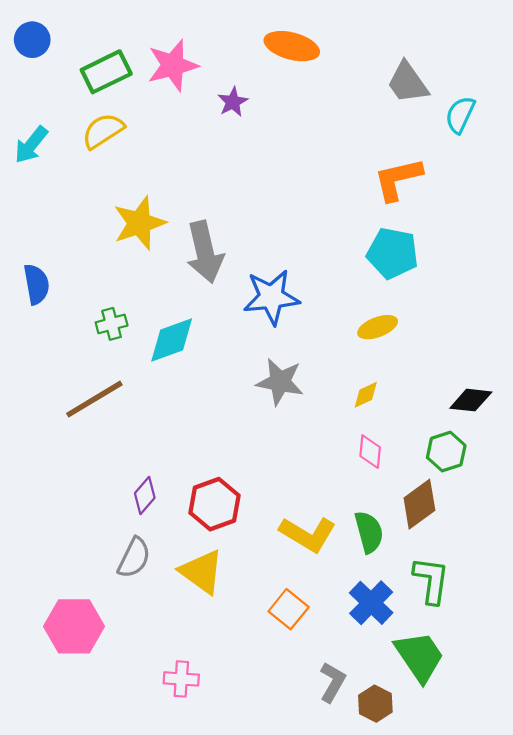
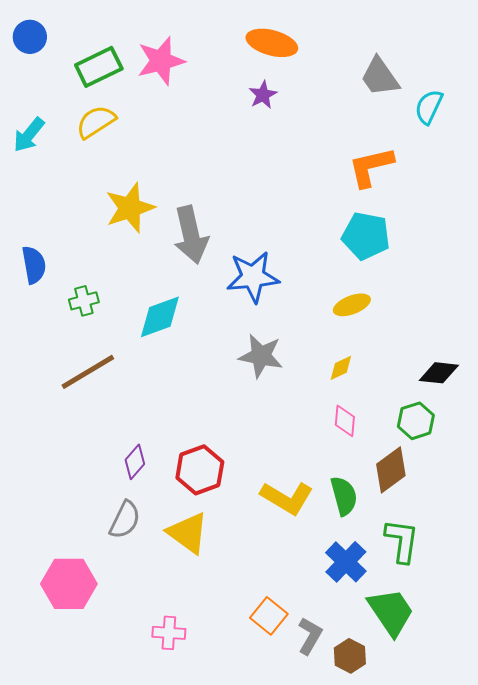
purple star: (233, 102) -> (263, 95), moved
green cross: (112, 324) -> (84, 301), moved
orange square: (289, 609) -> (269, 616), moved

